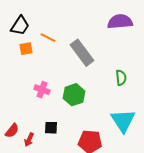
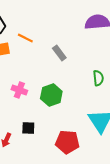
gray rectangle: (82, 53) -> (59, 53), size x0.6

